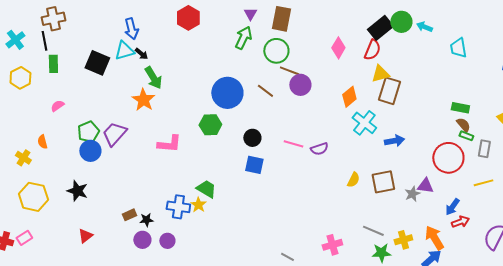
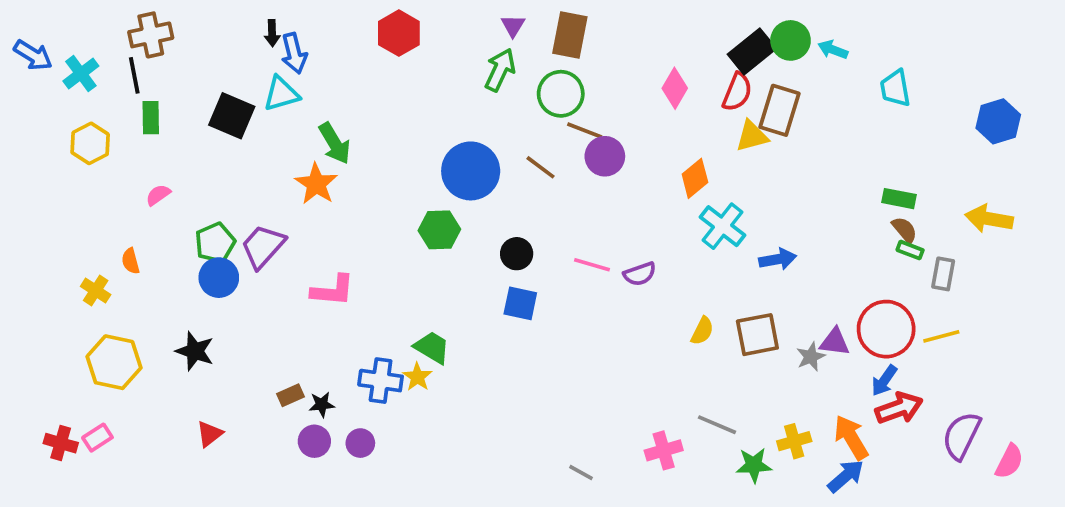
black arrow: (141, 54) -> (272, 33), moved, turned 48
brown rectangle: (389, 91) -> (779, 110), moved
pink L-shape: (169, 144) -> (333, 290), moved
red circle: (448, 158) -> (886, 329), moved
red arrow: (460, 222) -> (899, 408), size x1.4
gray line: (373, 231) -> (717, 425), moved

